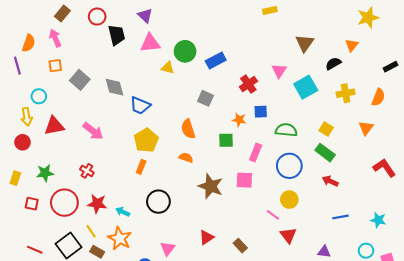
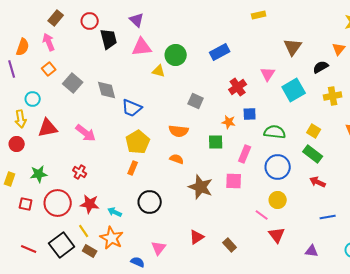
blue rectangle: (216, 61) -> (220, 52), moved
orange square: (55, 66) -> (49, 69), turned -32
orange semicircle: (188, 129) -> (179, 131), turned -66

